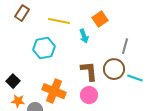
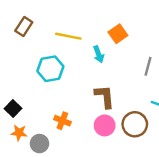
brown circle: (114, 69) -> (135, 124), moved
orange cross: (54, 91) -> (62, 121), size x0.6

